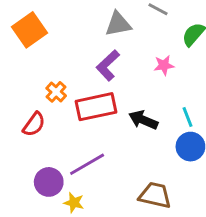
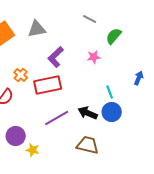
gray triangle: (118, 24) -> (37, 29), moved
black arrow: (143, 120) -> (88, 113), moved
purple line: (87, 164) -> (57, 118), moved

